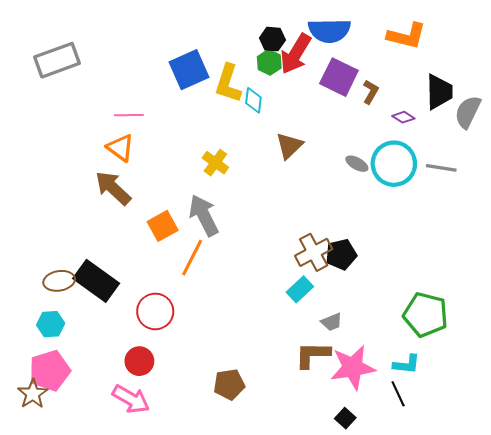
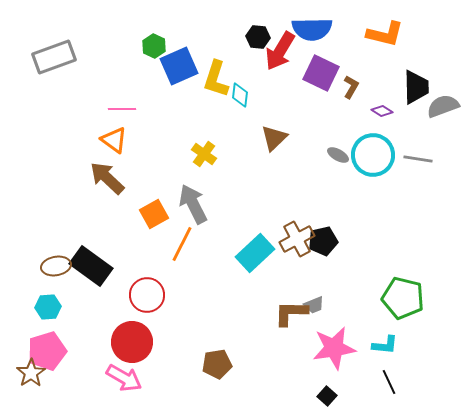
green hexagon: (269, 62) -> (154, 46), moved
gray semicircle: (468, 112) -> (443, 106), turned 44
cyan rectangle: (300, 289) -> (255, 253), moved, size x1.5
brown L-shape: (313, 355) -> (291, 313), moved
red circle: (139, 361) -> (132, 342), size x1.5
black line: (398, 394) -> (389, 382), moved

